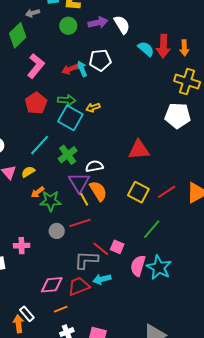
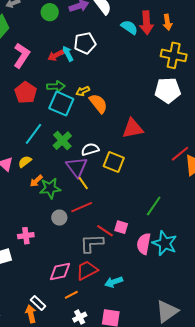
orange semicircle: (98, 191) -> (98, 103), moved
yellow square: (138, 192) -> (114, 162), moved
red line: (167, 192) -> (180, 154), moved
cyan arrow: (102, 279) -> (114, 282), moved

